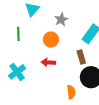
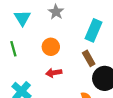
gray star: (61, 20) -> (56, 12), moved

